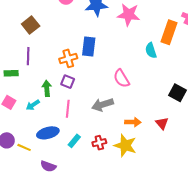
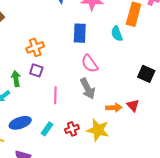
blue rectangle: (89, 47) -> (80, 33), moved
gray arrow: (103, 105) -> (88, 89), moved, turned -95
pink line: (68, 109) -> (55, 95), moved
orange arrow: (133, 122) -> (114, 108), moved

